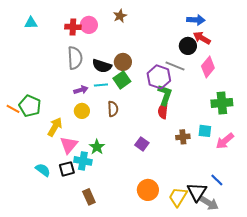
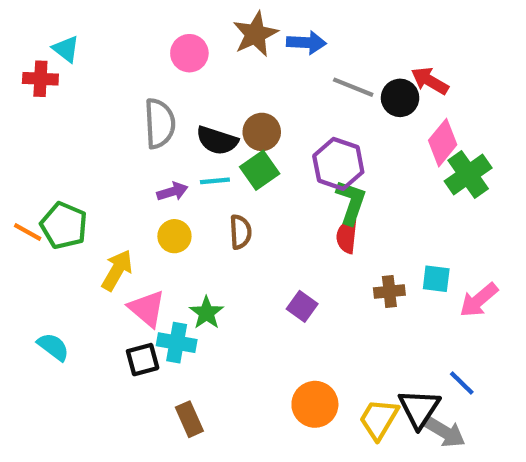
brown star: (120, 16) -> (255, 34), size x1.5
blue arrow: (196, 20) -> (306, 43), moved
cyan triangle: (31, 23) -> (66, 49), turned 40
red cross: (73, 27) -> (40, 79), moved
gray line: (175, 66) -> (353, 87), moved
green cross: (222, 103) -> (468, 174), moved, turned -30
pink triangle: (69, 145) -> (147, 309), turned -30
cyan semicircle: (43, 170) -> (53, 347), moved

